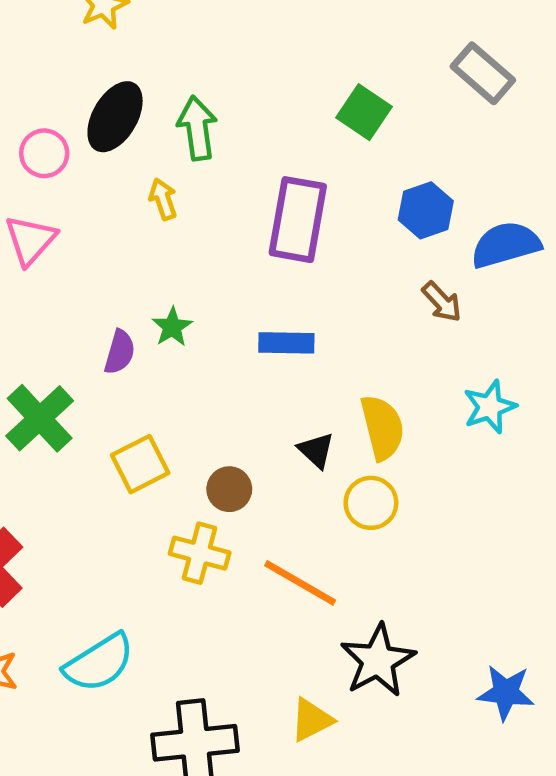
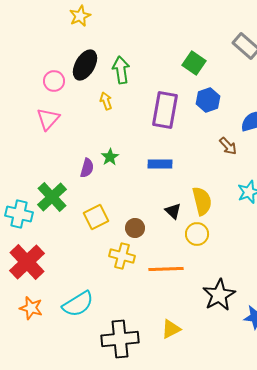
blue hexagon: (426, 210) -> (208, 100), moved
orange line: (300, 583) -> (166, 269), turned -32
black star: (378, 661) -> (219, 295), moved

